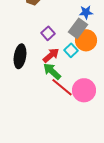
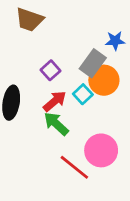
blue star: (86, 12) -> (115, 41), moved
red line: (62, 87) -> (74, 167), moved

